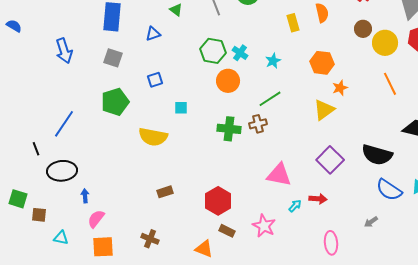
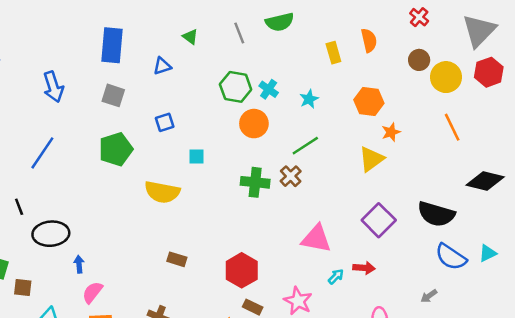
blue line: (64, 124) -> (42, 153), moved
brown cross: (258, 124) -> (291, 176), turned -30
brown rectangle: (165, 192) -> (177, 259), turned 35

